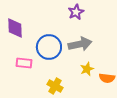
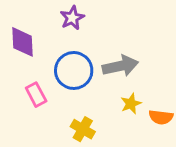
purple star: (76, 12) -> (72, 18), moved
pink rectangle: (24, 63) -> (36, 95), turned 56

